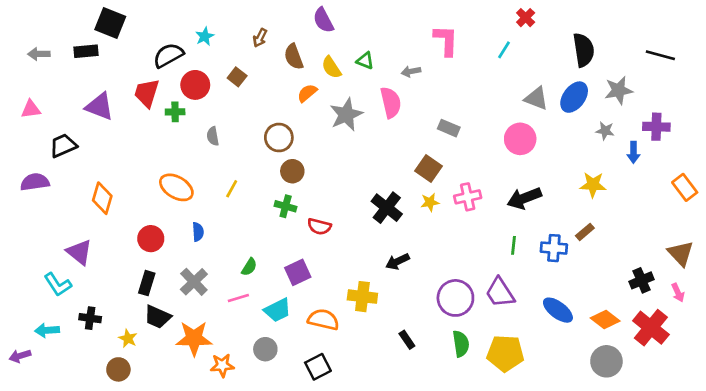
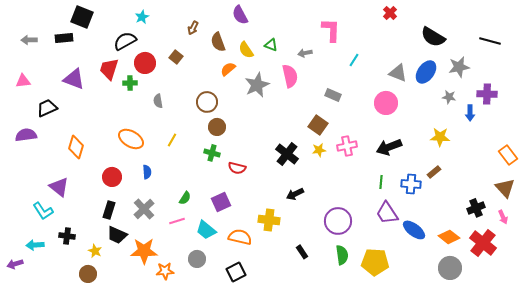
cyan star: (205, 36) -> (142, 17), moved
cyan line: (504, 50) -> (354, 60), moved
black semicircle: (584, 50) -> (433, 37), turned 130
orange rectangle: (685, 187) -> (508, 155), moved
purple trapezoid: (500, 293) -> (387, 213), moved
cyan trapezoid: (278, 310) -> (206, 230), turned 65

